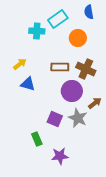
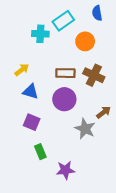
purple circle: (72, 91) -> (64, 99), moved
purple square: (55, 119) -> (32, 122), moved

